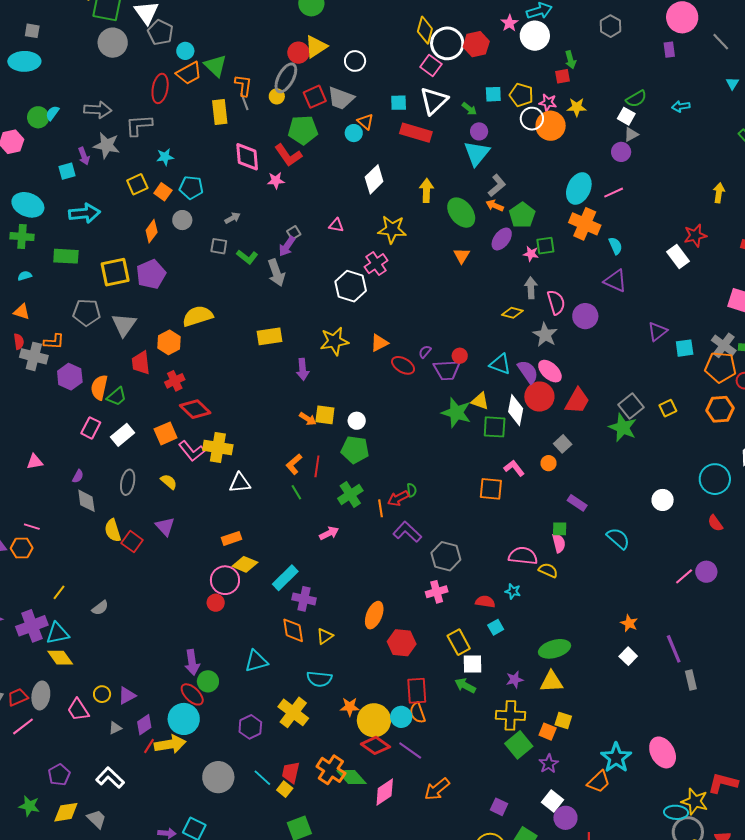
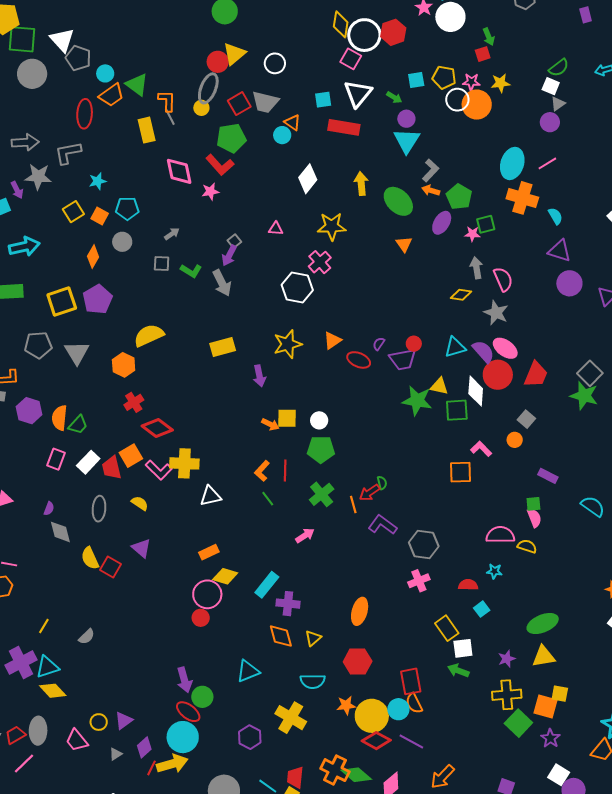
purple circle: (585, 316) -> (569, 283), moved
red trapezoid: (141, 363) -> (112, 468), moved
cyan triangle: (500, 364) -> (455, 347), turned -30
red hexagon: (402, 643) -> (358, 662), moved
orange square: (548, 732) -> (546, 706), size x1.4

